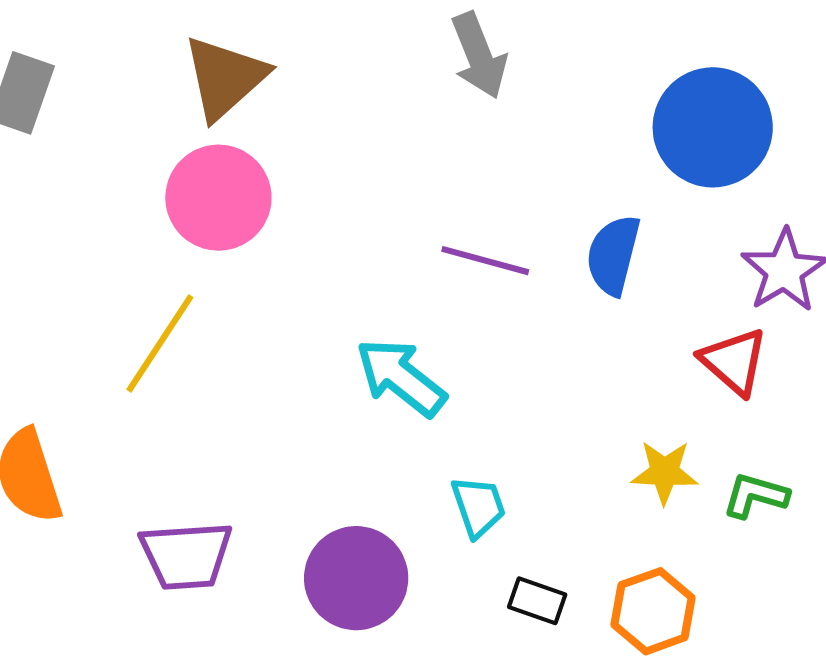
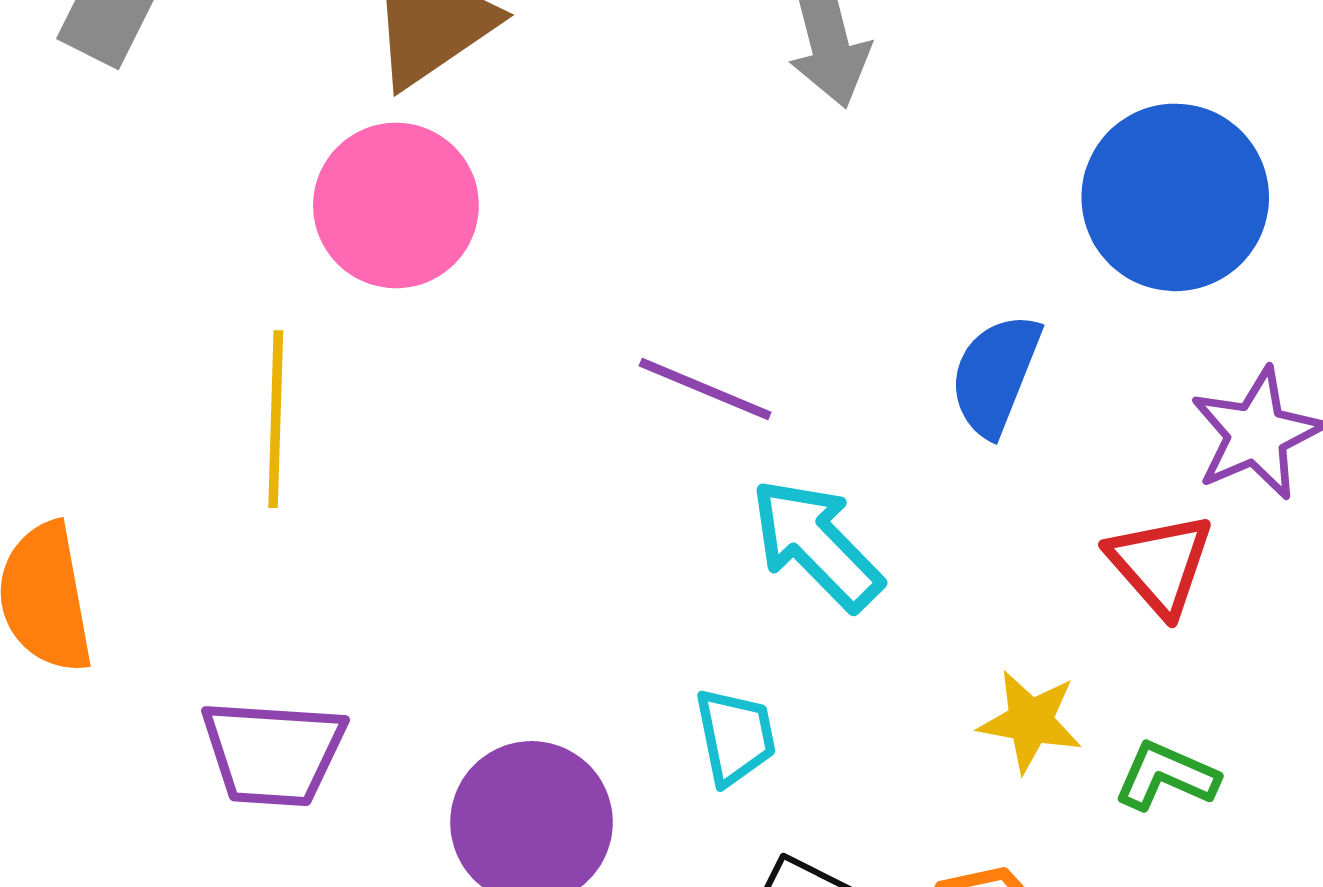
purple line: (485, 261) -> (705, 389), moved
yellow line: (160, 343) -> (276, 419), turned -39
cyan arrow: (401, 377) -> (816, 544), moved

